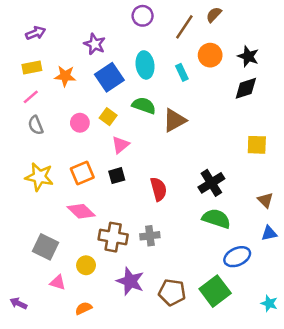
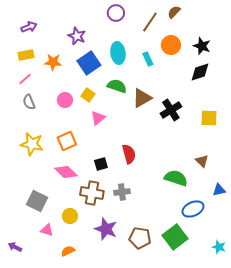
black square: (117, 176) -> (101, 164), moved
black cross: (211, 183) -> (171, 110), moved
brown triangle: (265, 200) -> (202, 161), moved

